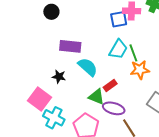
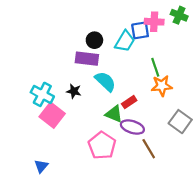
black circle: (51, 12) -> (94, 40), moved
cyan trapezoid: (118, 49) -> (125, 41), moved
cyan cross: (54, 118) -> (42, 94), moved

